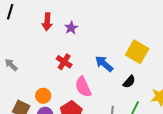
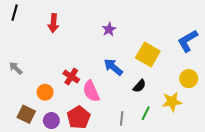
purple star: (71, 28) -> (109, 29), moved
red cross: (64, 62) -> (71, 77), moved
orange circle: (43, 96) -> (45, 92), moved

